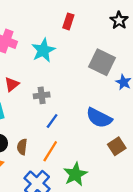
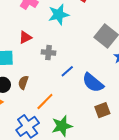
blue line: (52, 121) -> (67, 71), moved
brown semicircle: (22, 147) -> (23, 82), moved

